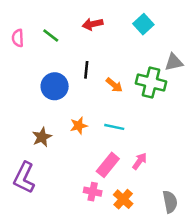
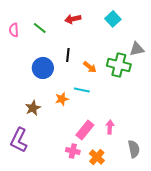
cyan line: (114, 127) -> (82, 90), moved
pink arrow: (140, 161) -> (110, 127), turned -32
gray semicircle: (170, 202) -> (134, 149), moved

